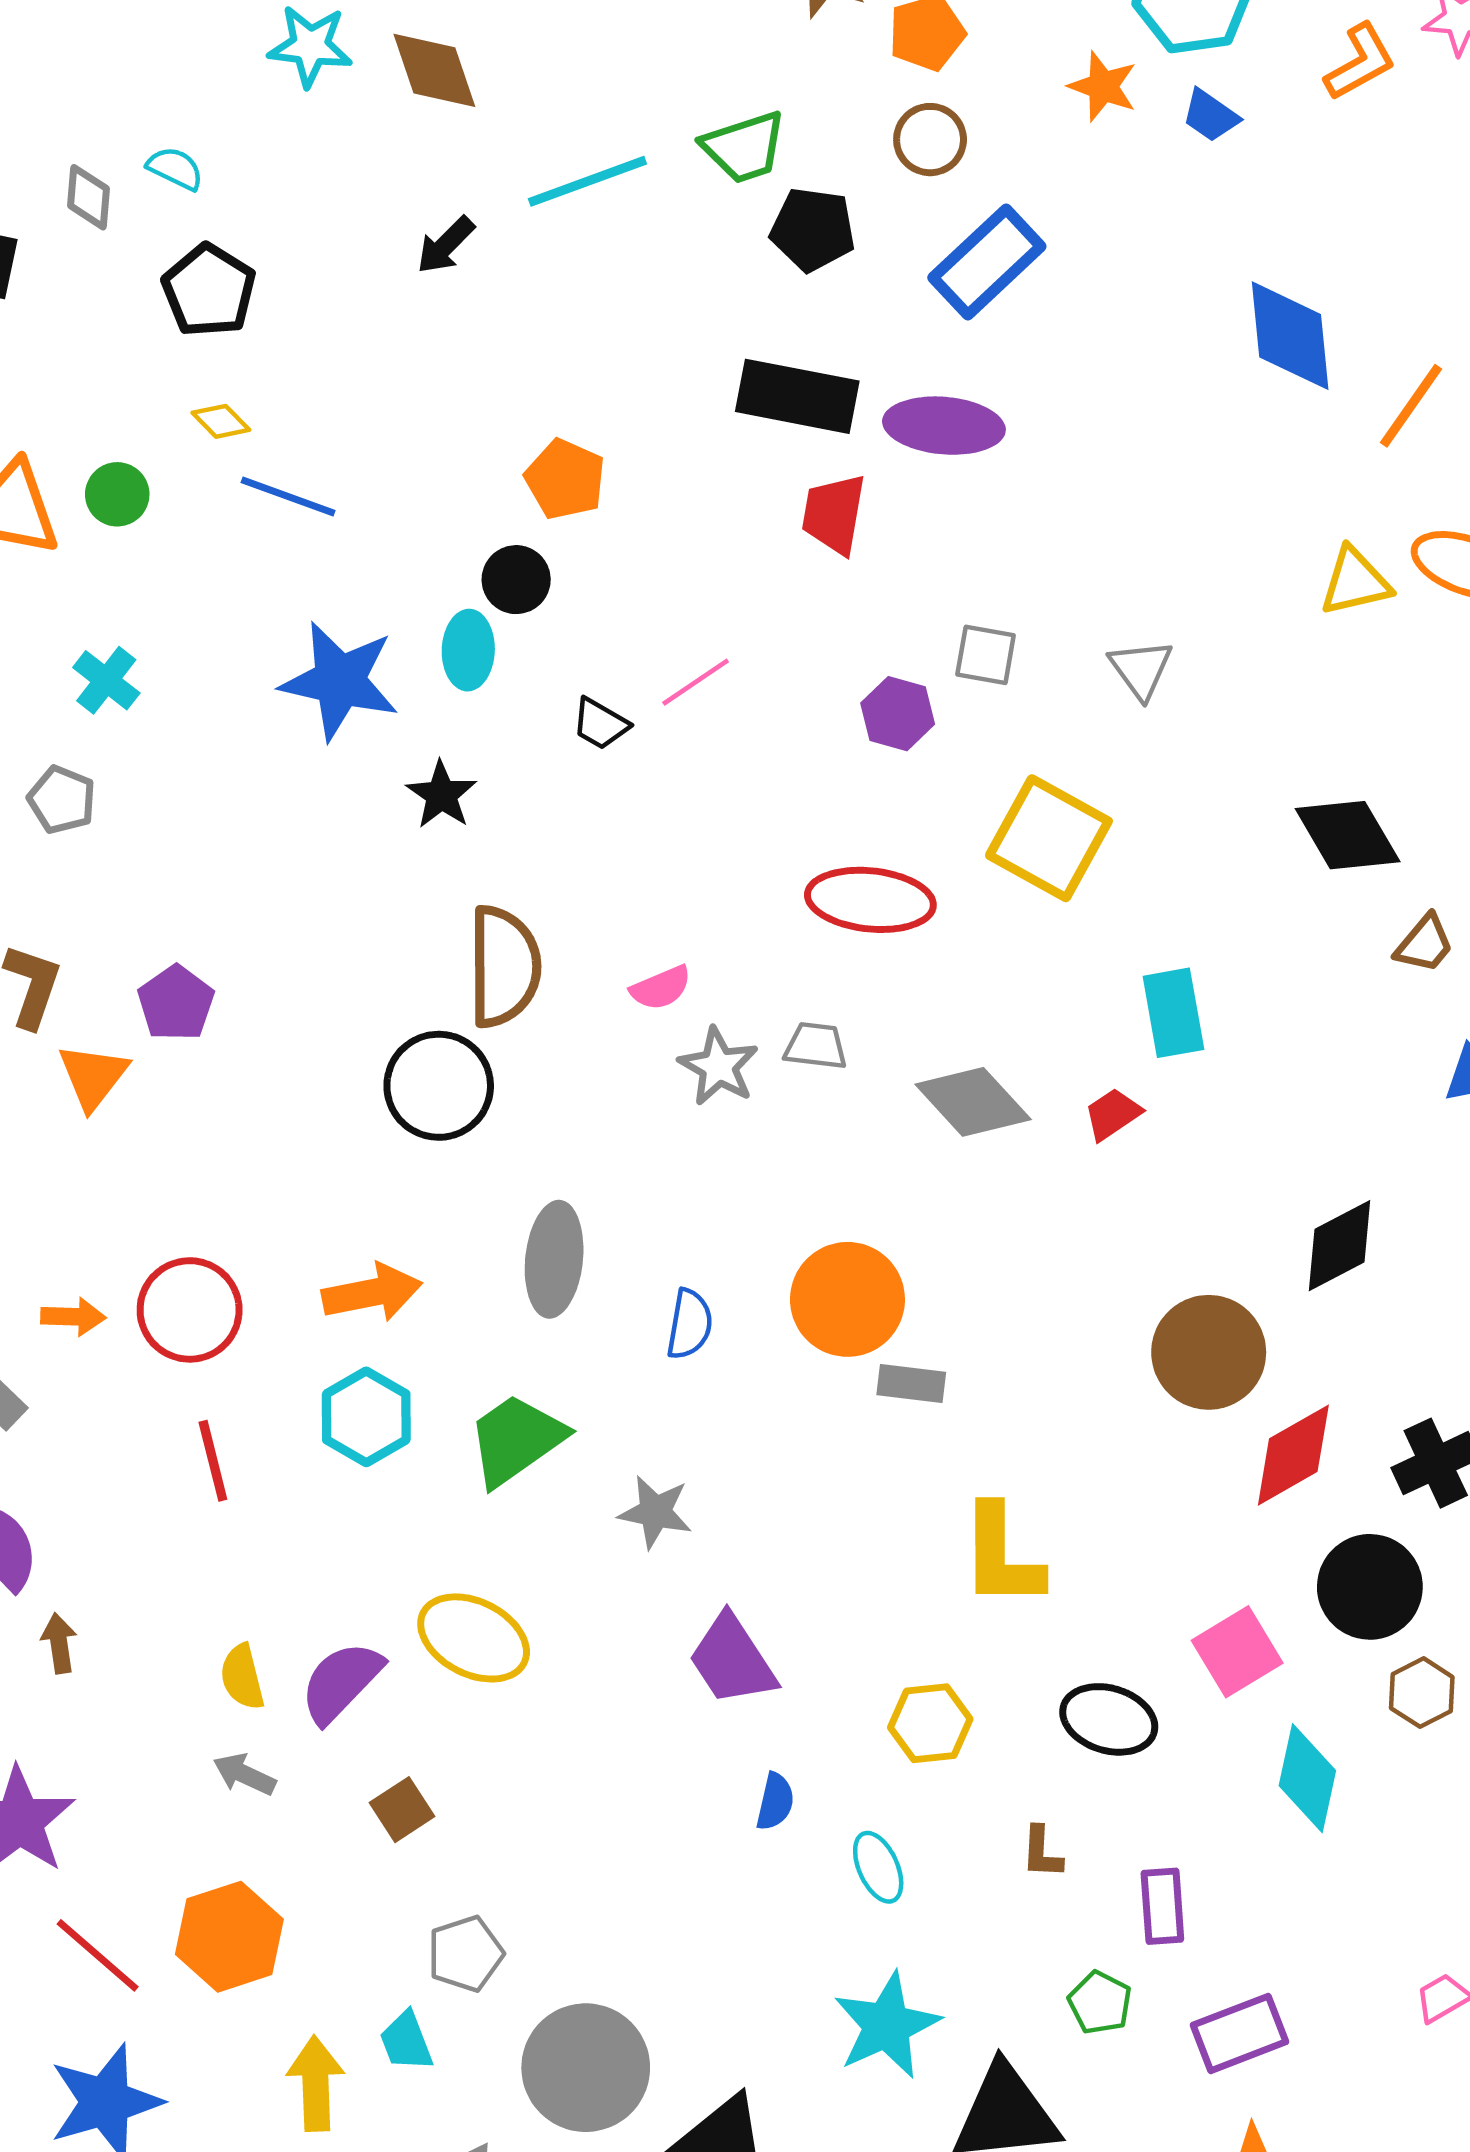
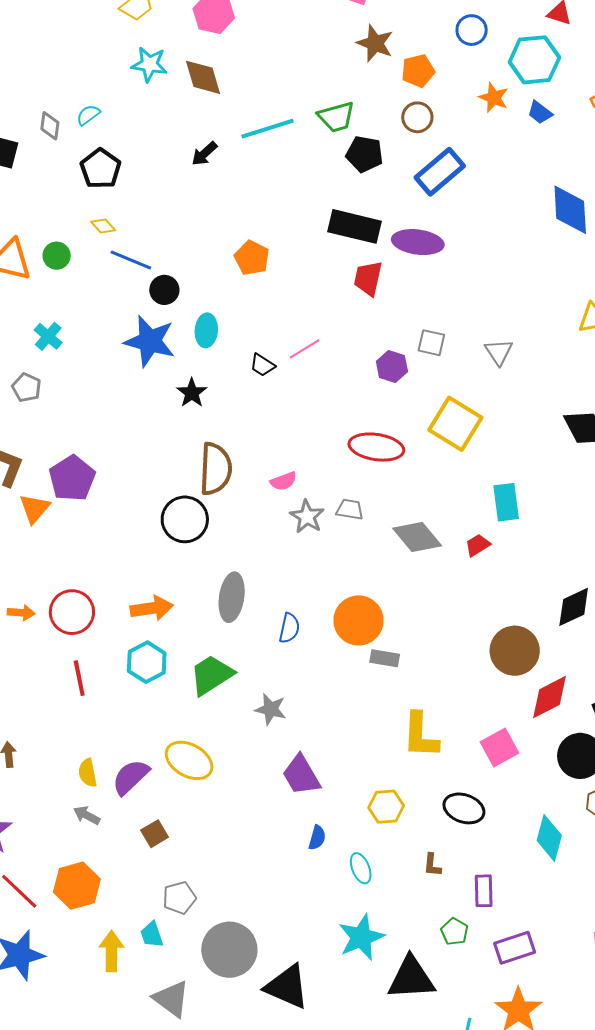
cyan semicircle: (175, 168) -> (88, 115), turned -65
black circle: (516, 580) -> (164, 290), moved
purple pentagon: (176, 1003) -> (72, 478), size x1.4
pink square: (1237, 1652) -> (499, 747), moved

